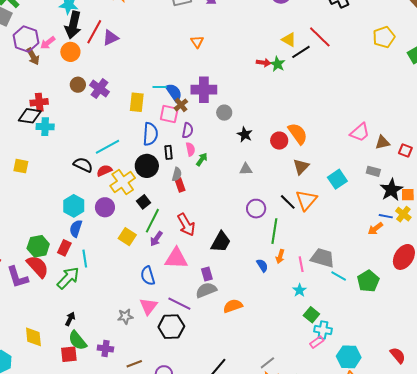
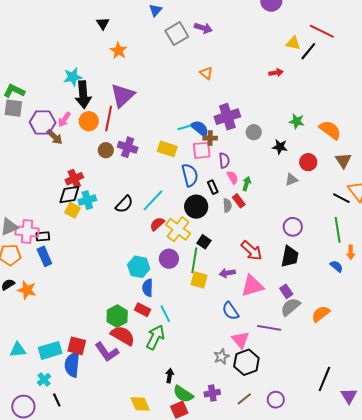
red line: (94, 32) -> (109, 119), moved
purple triangle: (111, 38) -> (123, 95), size x1.5
green star: (277, 64) -> (297, 121), moved
yellow rectangle: (137, 102) -> (167, 149), turned -60
brown cross: (181, 105) -> (210, 138), turned -32
red circle: (279, 141) -> (308, 162), moved
black semicircle: (83, 165) -> (124, 204), moved, turned 126
yellow square: (21, 166) -> (73, 210), moved, turned 35
red rectangle: (180, 185) -> (239, 201), moved
purple circle: (256, 209) -> (293, 227), moved
green line: (152, 221) -> (194, 260), moved
purple arrow: (156, 239) -> (227, 273), turned 63
red rectangle: (64, 248) -> (143, 310), turned -70
black hexagon: (171, 327) -> (246, 362), moved

